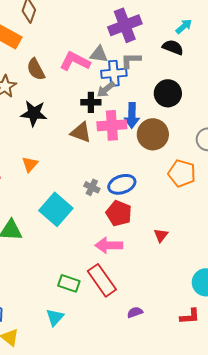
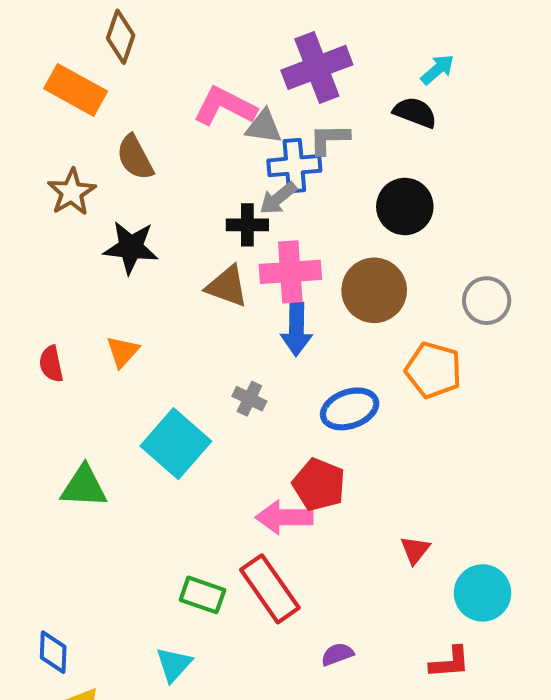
pink L-shape: (75, 61) -> (225, 106), moved
blue arrow: (132, 115) -> (296, 329), moved
blue ellipse: (122, 184) -> (350, 409), moved
red pentagon: (119, 213) -> (319, 485), moved
red triangle: (161, 235) -> (415, 550), moved

